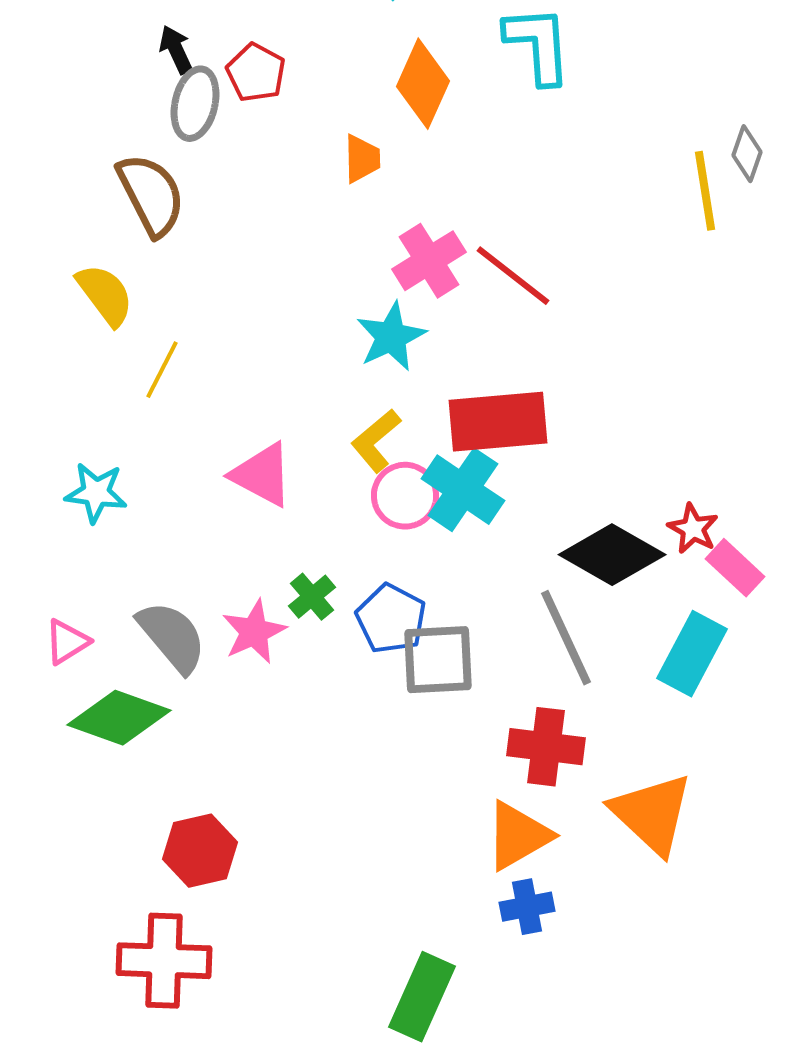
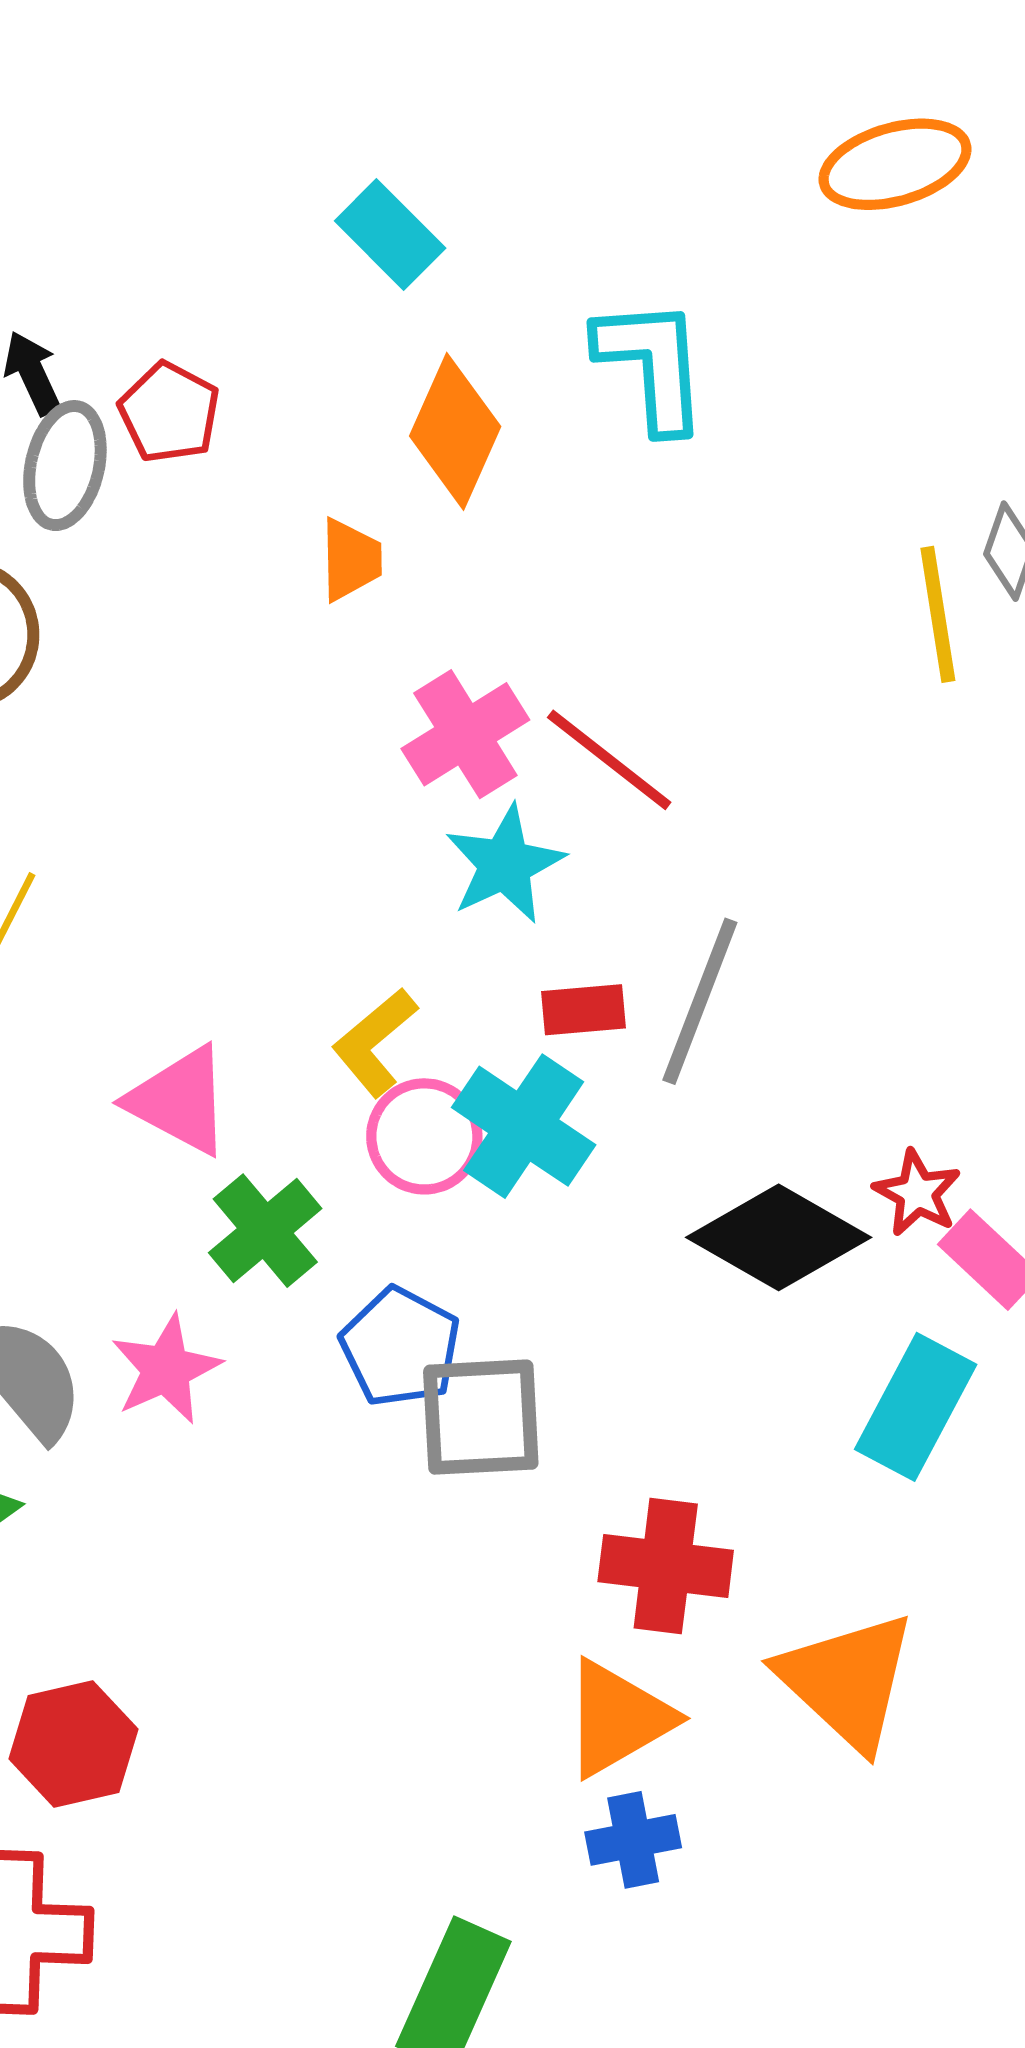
cyan star: (391, 337) -> (505, 864), moved
red rectangle: (498, 422) -> (584, 1010), size x0.5
green cross: (312, 597) -> (265, 1231), moved, size x1.4
gray line: (566, 638) -> (700, 1001), moved, turned 46

